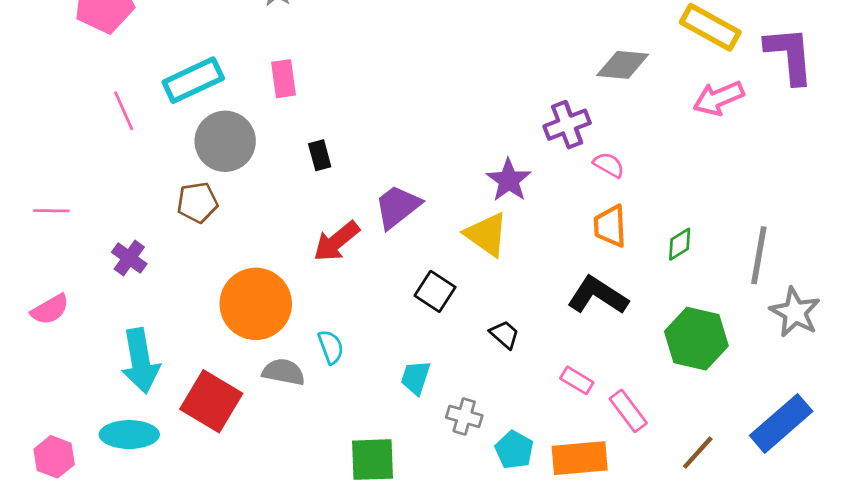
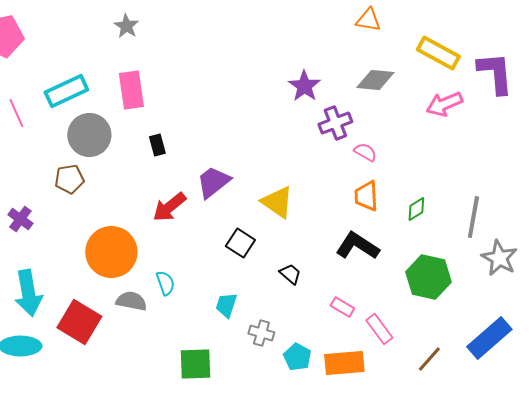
pink rectangle: (284, 79) -> (131, 90), size x1.4
purple star: (509, 180) -> (304, 86), moved

